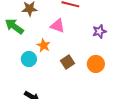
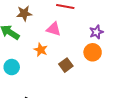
cyan circle: (29, 59) -> (12, 67), moved
orange circle: (96, 64) -> (93, 52), moved

